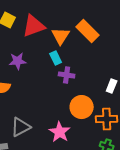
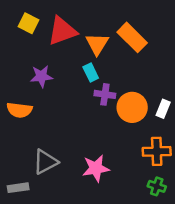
orange circle: (82, 107) -> (132, 107), moved
pink star: (60, 132) -> (96, 168), turned 30

